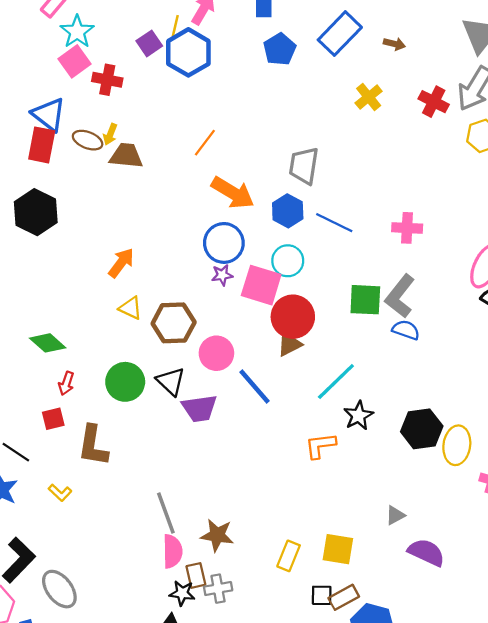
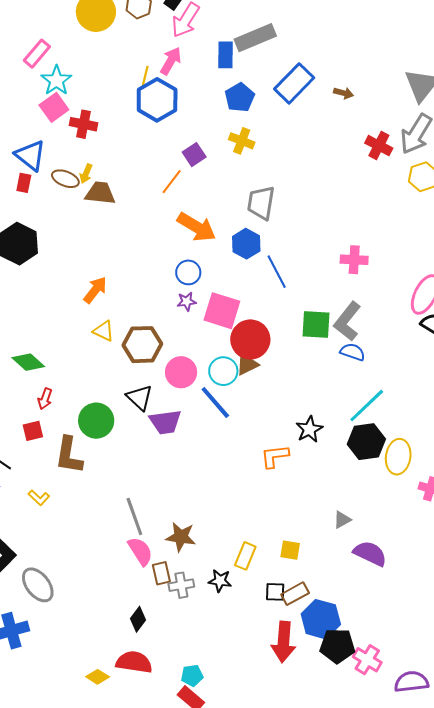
purple square: (149, 43) -> (194, 155), moved
yellow cross: (369, 97) -> (242, 141), moved, turned -30
red rectangle: (42, 145) -> (24, 183), size x0.6
blue line: (334, 223) -> (277, 272), moved, turned 36
blue circle: (224, 243) -> (188, 272), size x0.7
cyan circle: (288, 261) -> (223, 371), moved
cyan line: (336, 381) -> (367, 406), moved
green circle: (125, 382) -> (96, 421), moved
yellow square: (338, 549) -> (290, 550), size x0.7
pink semicircle: (172, 551) -> (140, 551), turned -32
black star: (182, 593) -> (220, 581), moved

